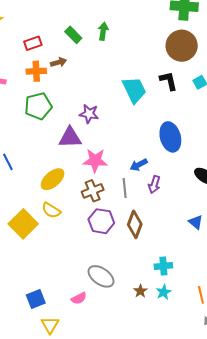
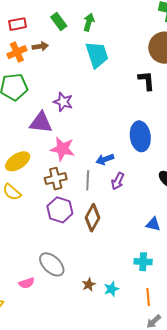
orange cross: (36, 71) -> (17, 52), turned -30
cyan trapezoid: (134, 90) -> (97, 55), moved
blue triangle: (196, 222) -> (153, 224), turned -35
cyan cross: (163, 266) -> (143, 262), moved

